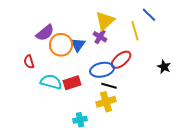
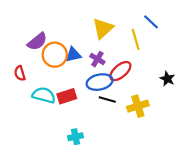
purple cross: (100, 37) -> (97, 59), moved
blue triangle: (78, 45) -> (73, 55), turned 42
yellow cross: (106, 102) -> (138, 106), moved

